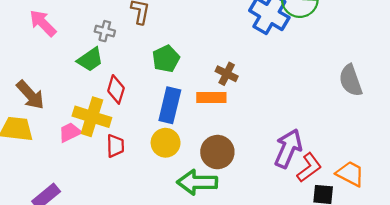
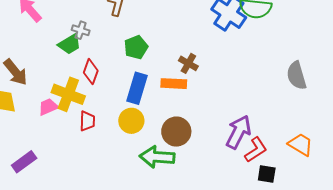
gray cross: (105, 31) -> (81, 30), moved
orange trapezoid: (350, 174) -> (301, 144), moved

